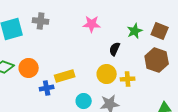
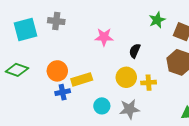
pink star: (92, 24) -> (104, 37), moved
green star: (135, 31) -> (157, 20), moved
orange circle: (29, 68) -> (57, 71), moved

